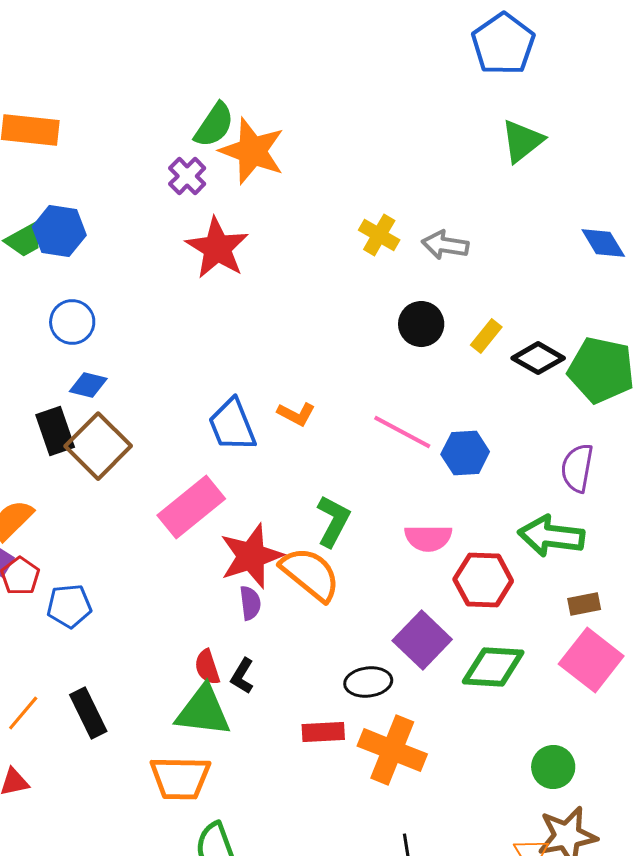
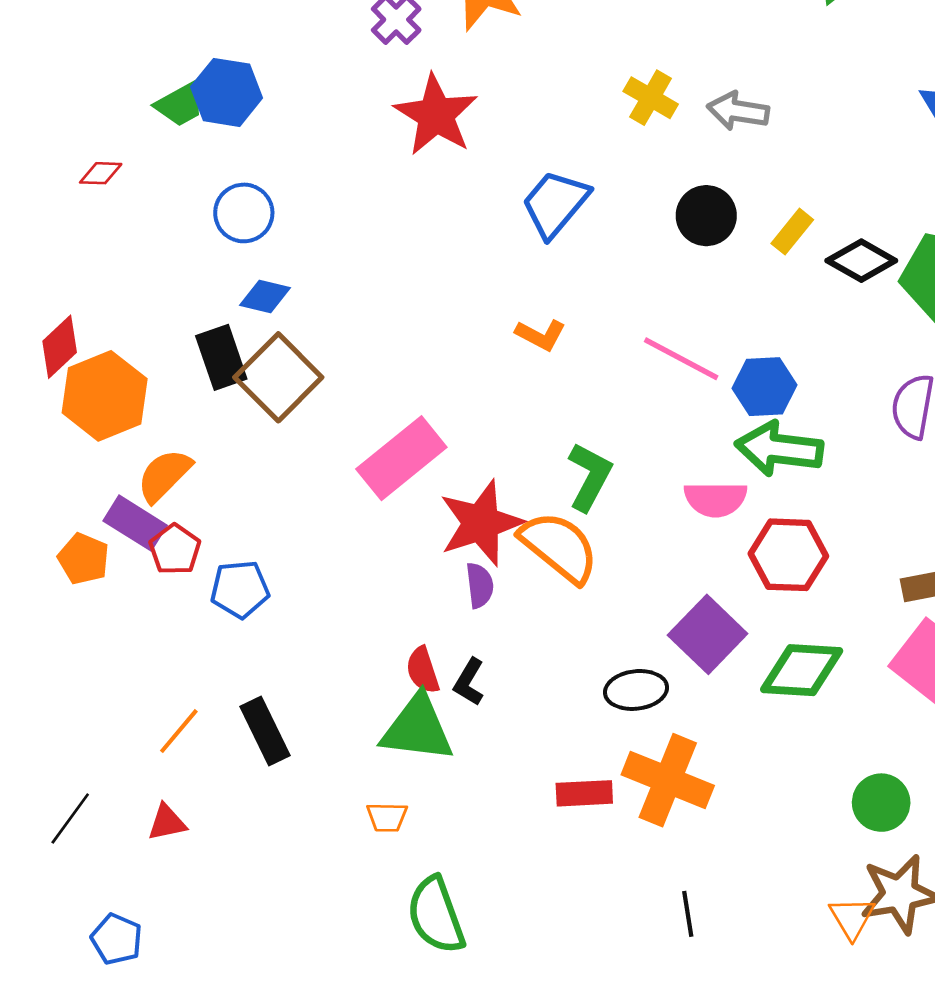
blue trapezoid: (232, 425) -> (555, 204), moved, turned 62
green arrow: (551, 536) -> (779, 449), moved
red rectangle: (323, 732) -> (584, 793), moved
orange trapezoid: (180, 778) -> (387, 817), size x0.5

